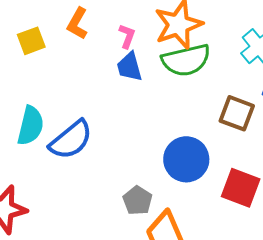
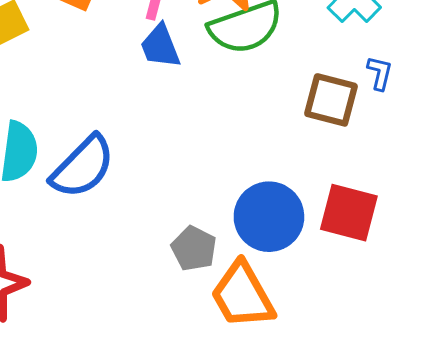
blue circle: (186, 159) -> (269, 217), moved

